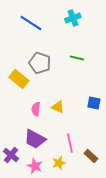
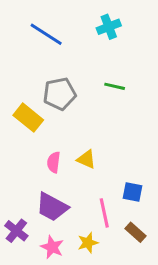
gray pentagon: (40, 63) -> (60, 94), turned -30
blue square: (94, 103) -> (133, 192), moved

